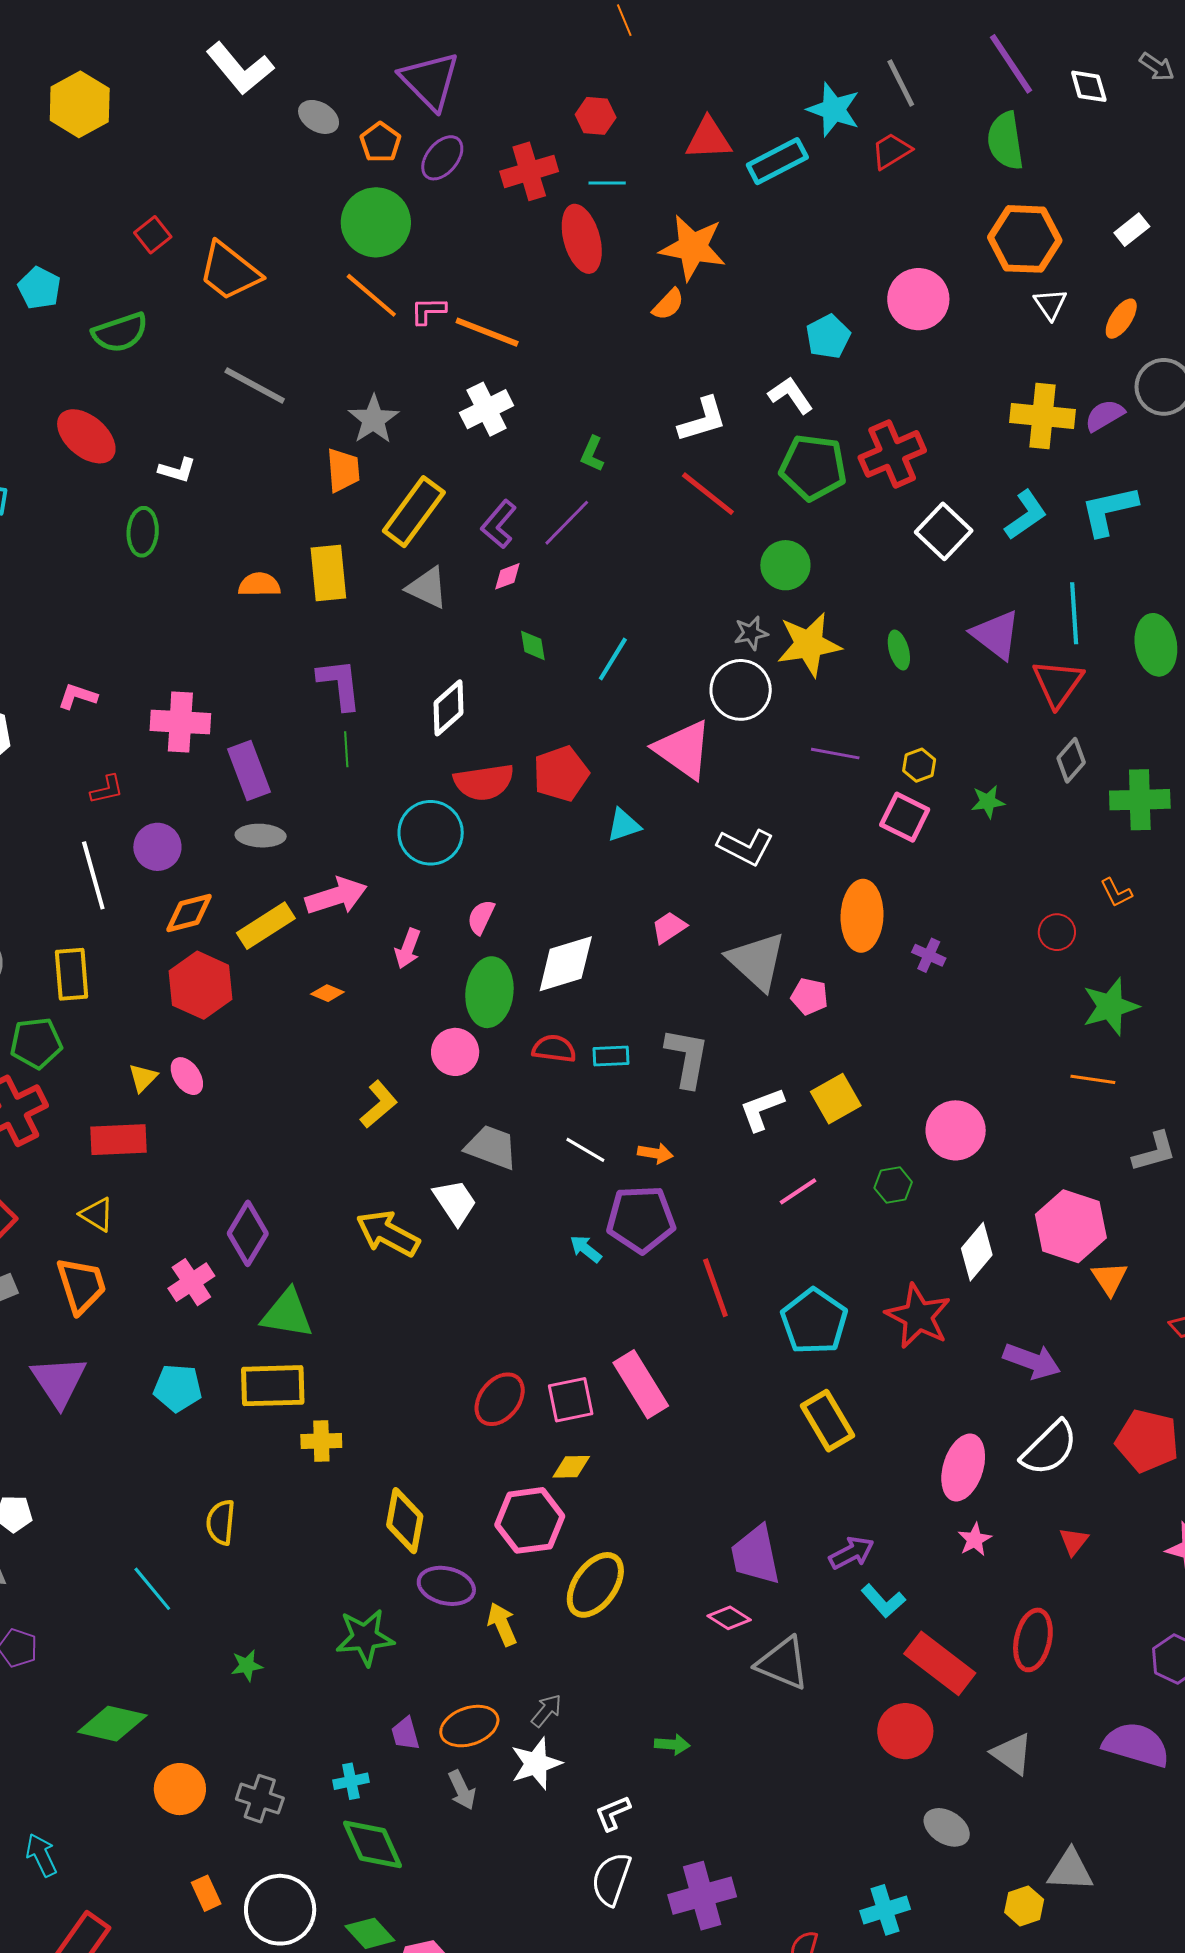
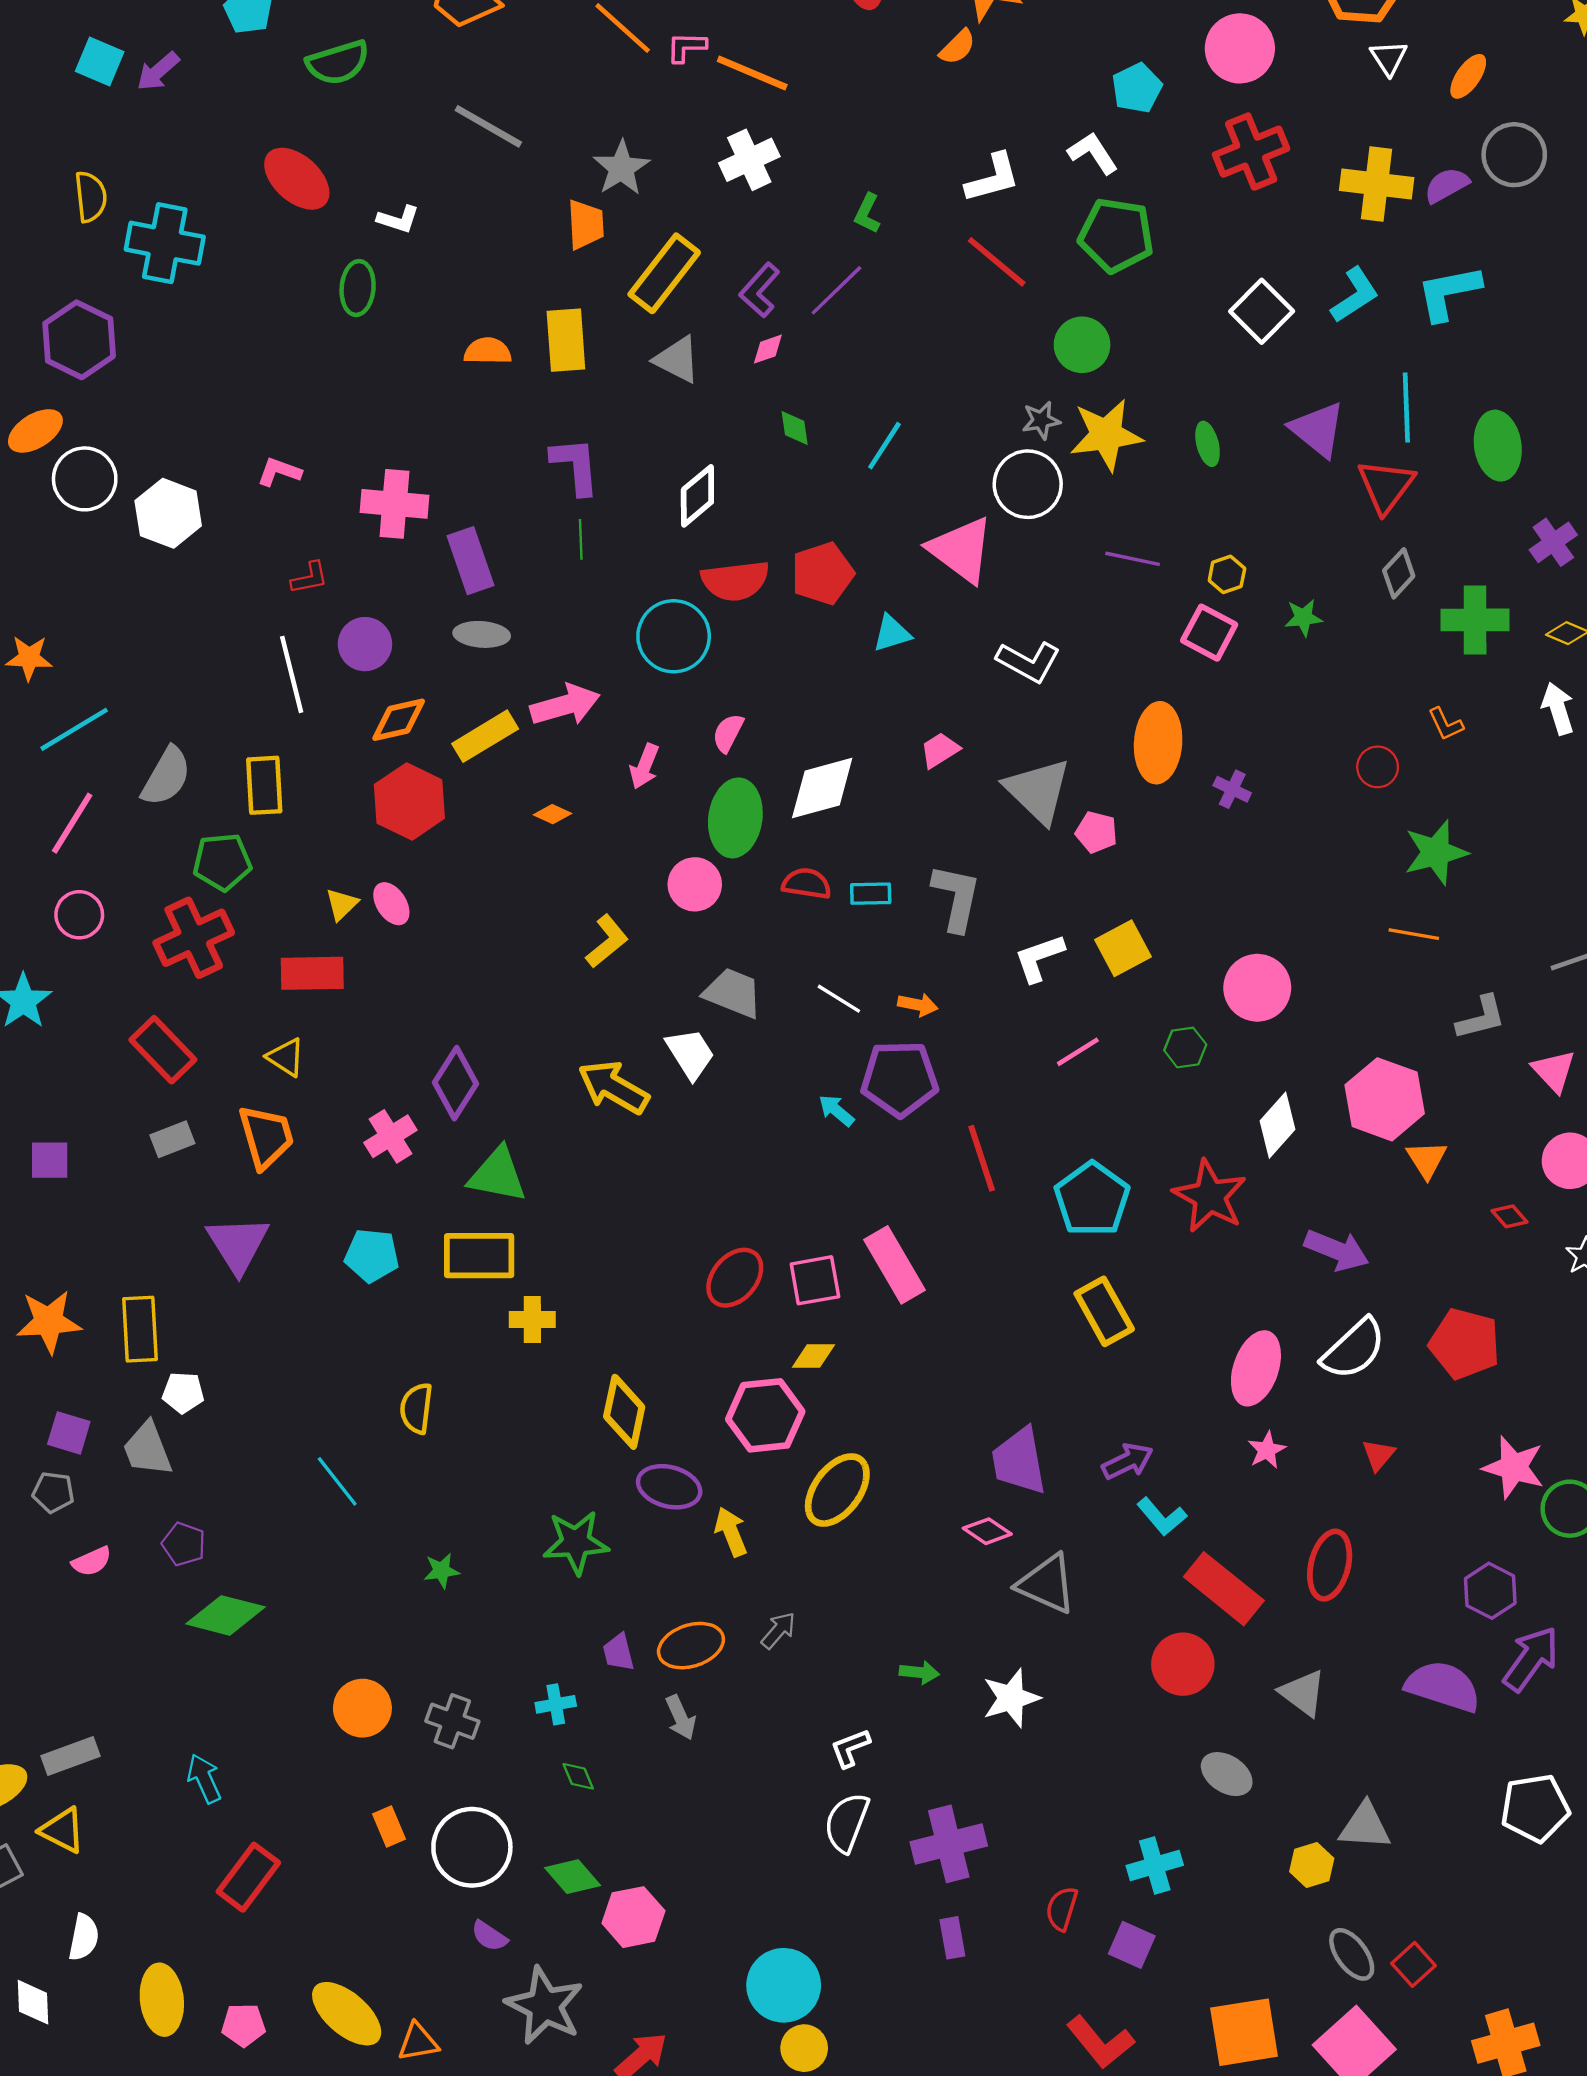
red cross: (892, 454) -> (1251, 152), moved
green diamond: (112, 1724) -> (225, 1615), moved
white star: (536, 1764) -> (1011, 1698), moved
green diamond: (373, 1844) -> (578, 1776), size x0.5

